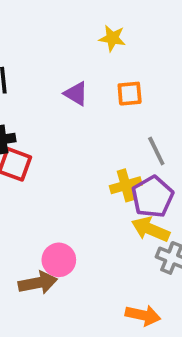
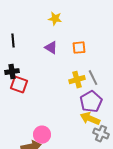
yellow star: (112, 38) -> (55, 19), moved
yellow cross: (126, 185) -> (77, 80), moved

